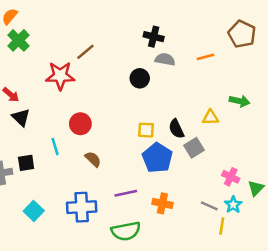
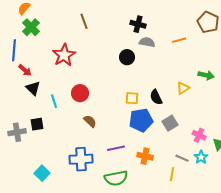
brown line: (85, 52) -> (84, 21), moved, turned -70
red star: (60, 76) -> (64, 55), turned -30
yellow triangle: (210, 117) -> (183, 88), turned -32
cyan line: (55, 147) -> (54, 101), moved
gray square: (194, 148) -> (170, 123), moved
blue pentagon: (157, 158) -> (141, 120), turned 30
cyan square: (34, 211) -> (42, 173), moved
yellow line: (222, 226) -> (172, 174), moved

